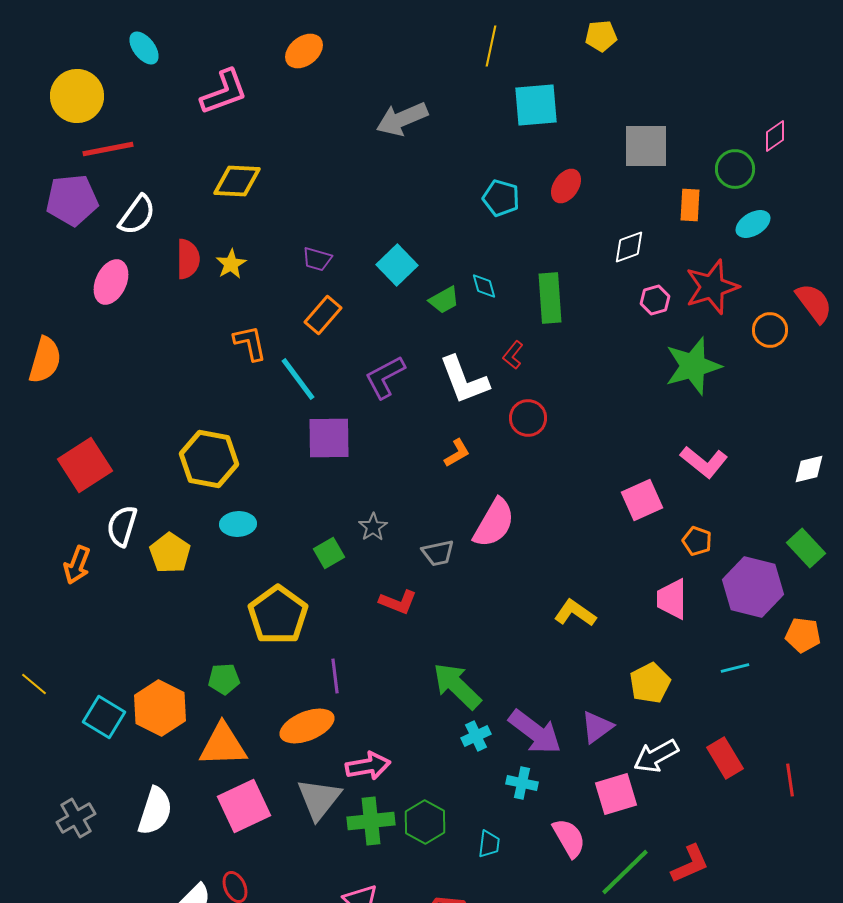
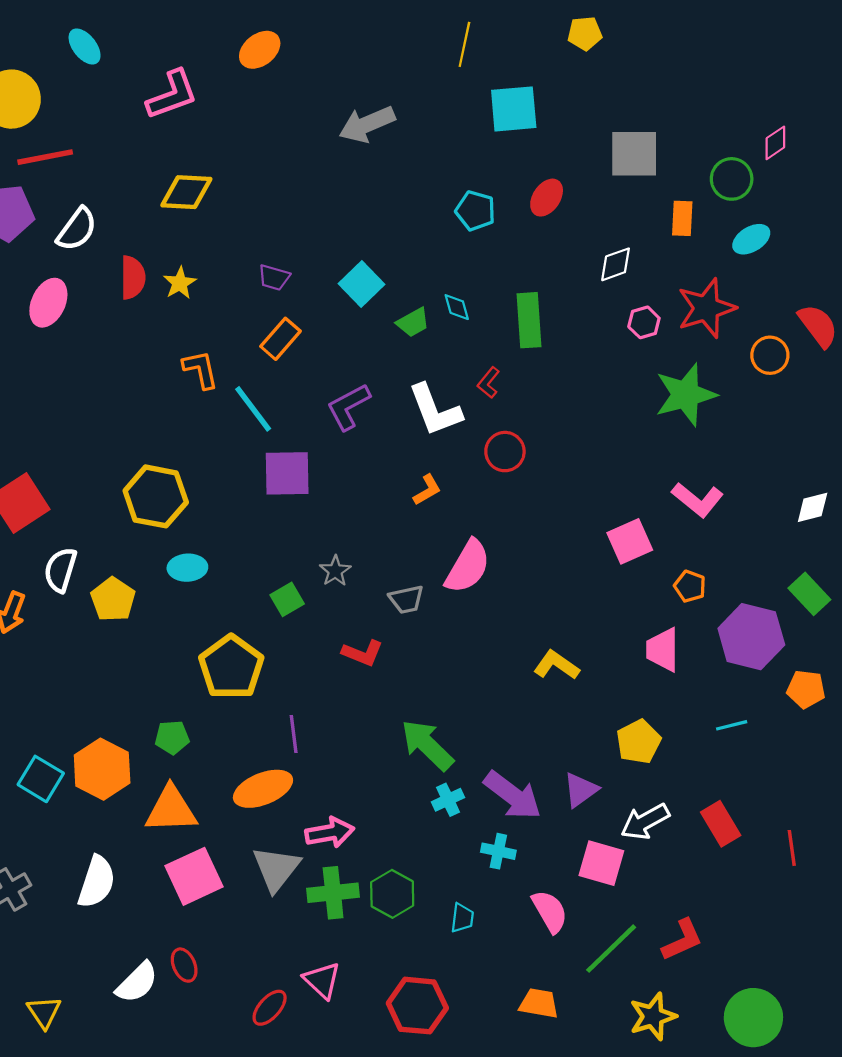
pink square: (616, 794) -> (601, 863), turned 33

